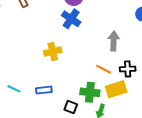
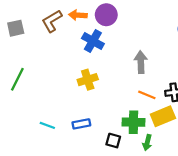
blue cross: (71, 19) -> (93, 41), moved
gray arrow: (114, 41) -> (141, 62), moved

